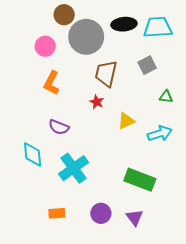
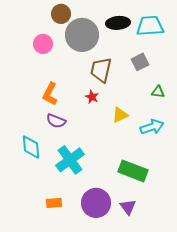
orange L-shape: (51, 83) -> (50, 94), moved
purple circle: (101, 213) -> (96, 203), size x1.5

